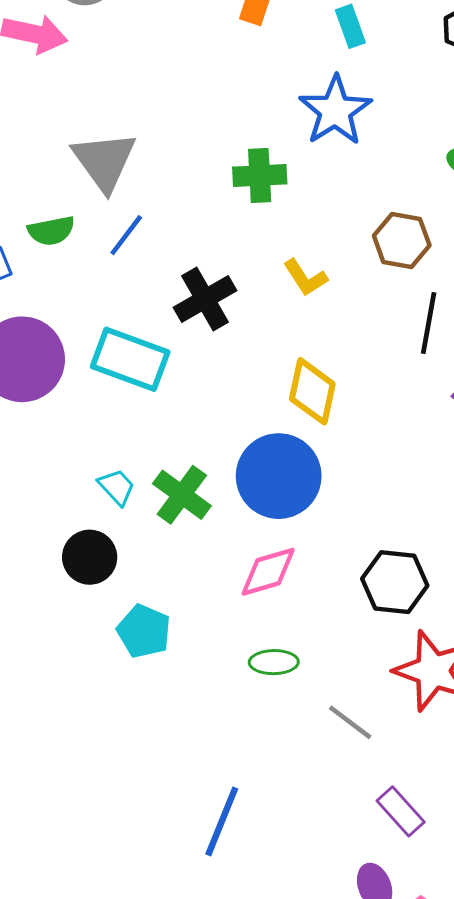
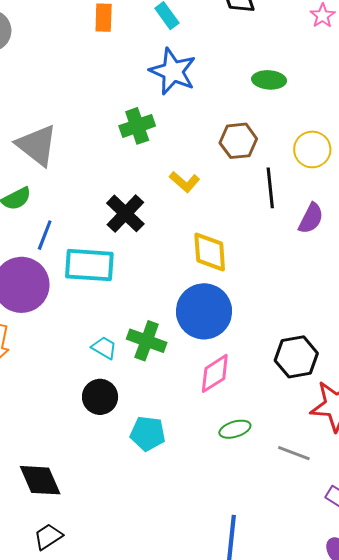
blue line: (126, 235) -> (45, 235), moved

